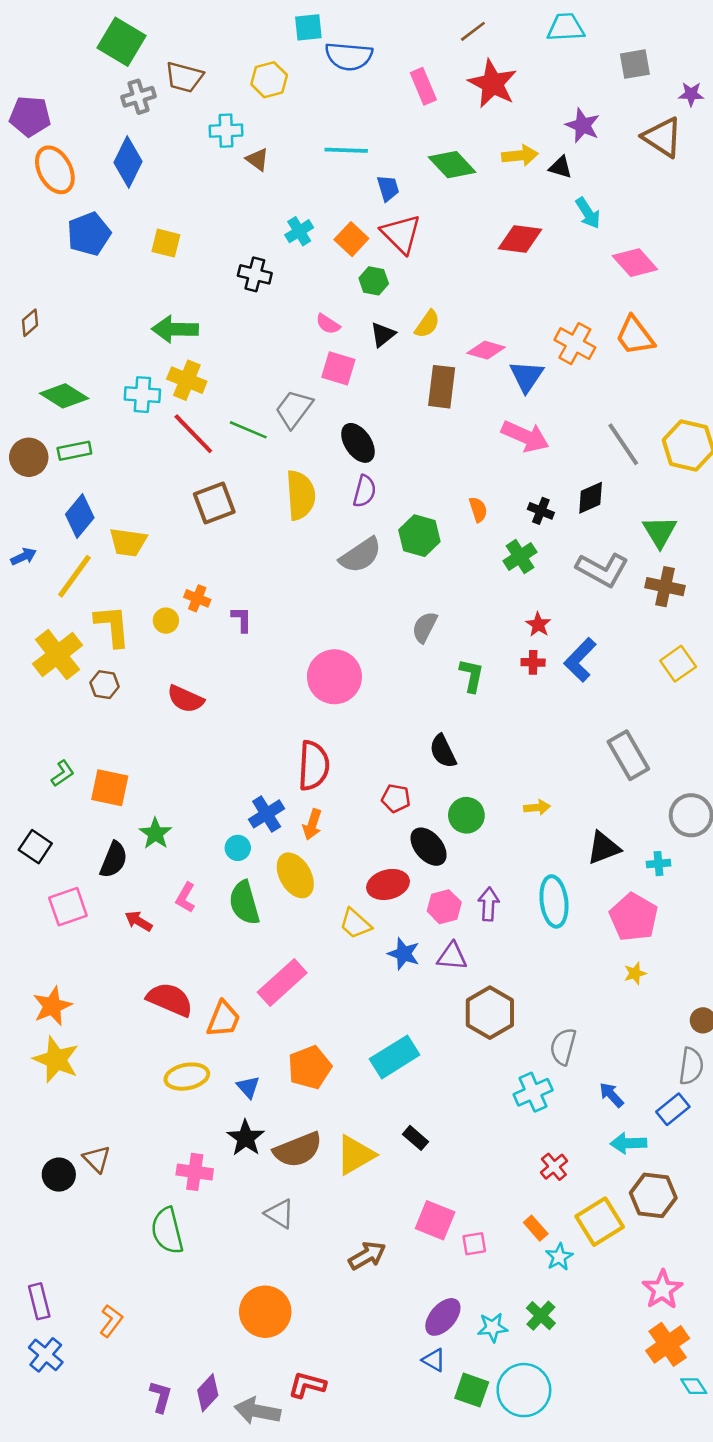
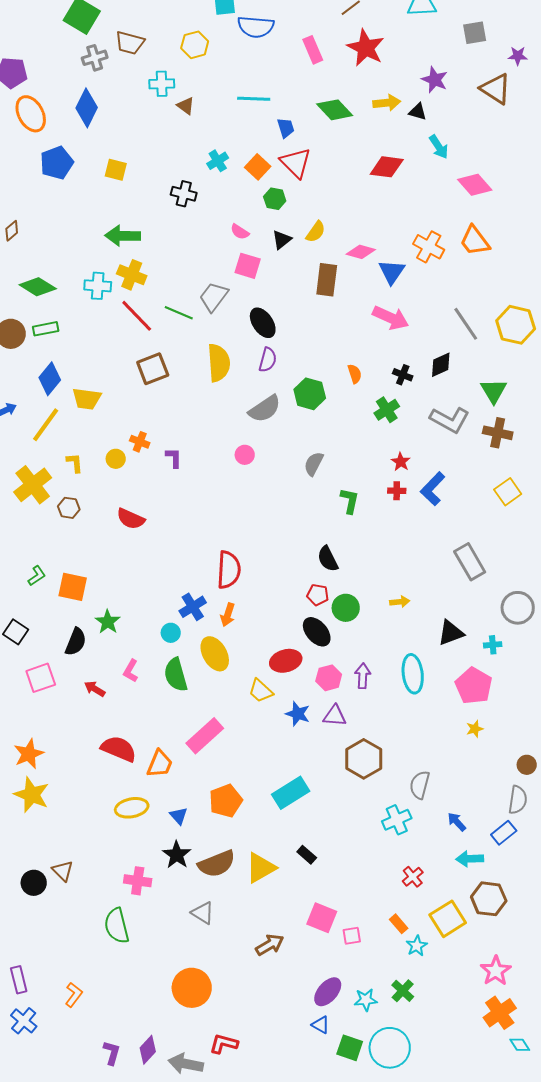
yellow L-shape: (112, 626) -> (75, 463), size x0.6
pink circle: (334, 677) -> (245, 455), moved, size x0.5
red pentagon: (396, 798) -> (318, 595), moved

